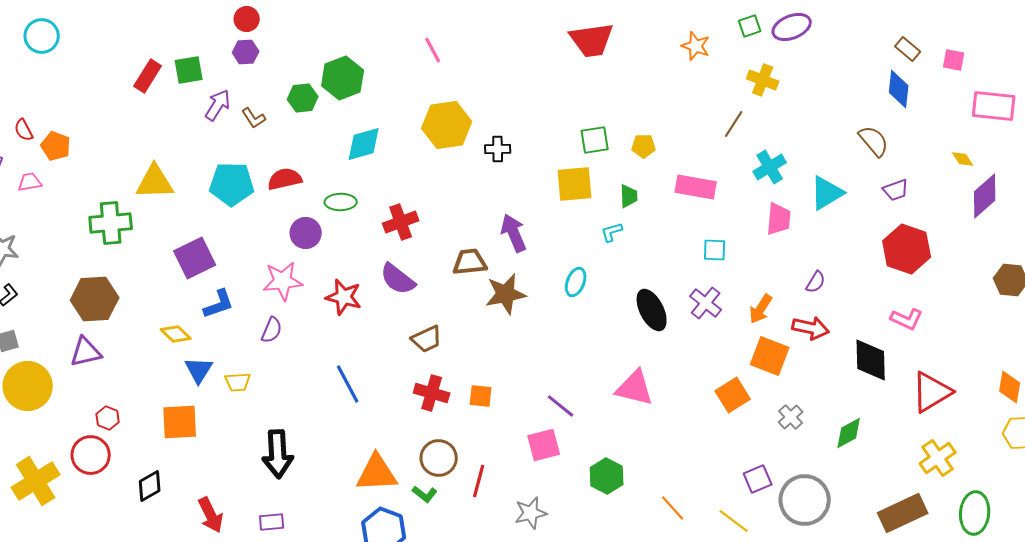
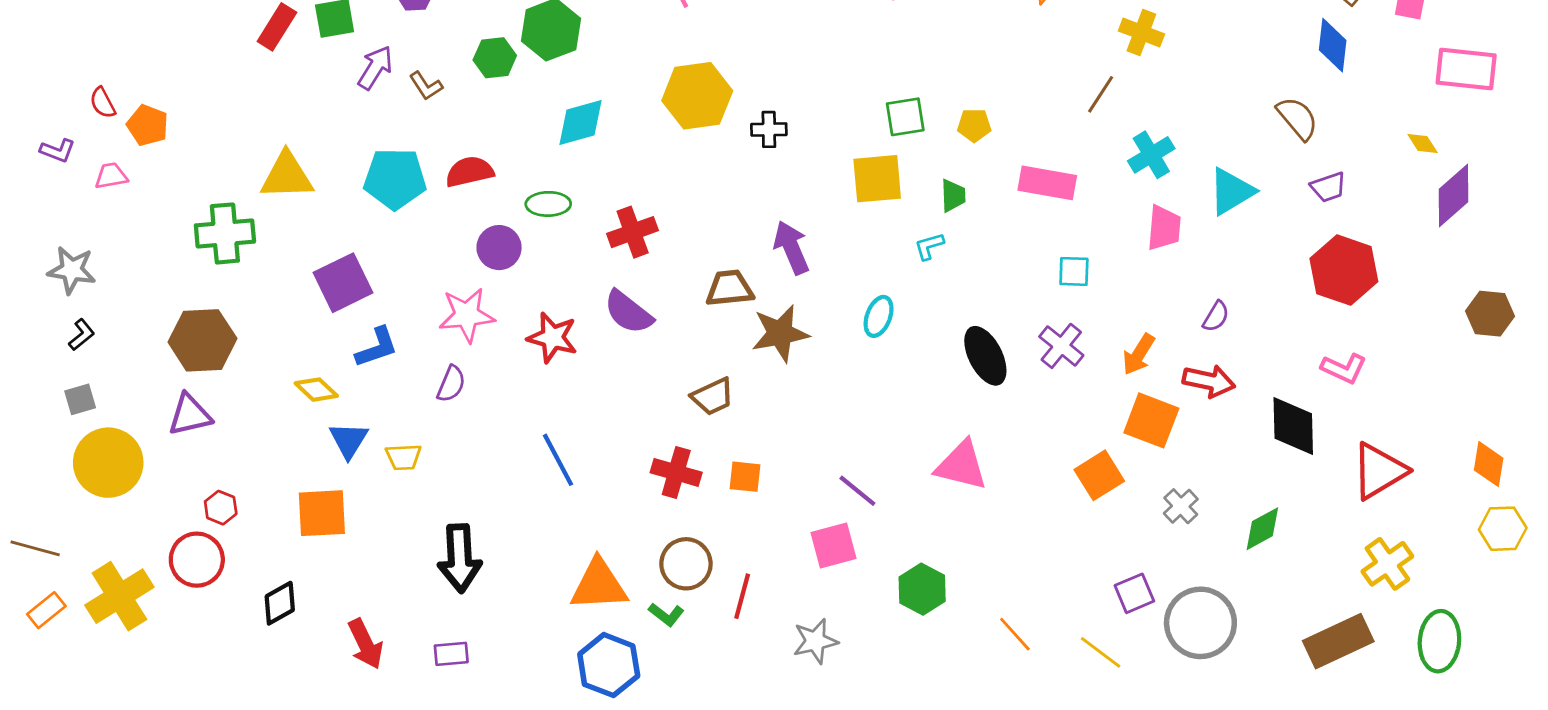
brown trapezoid: (427, 339) -> (713, 397), moved

